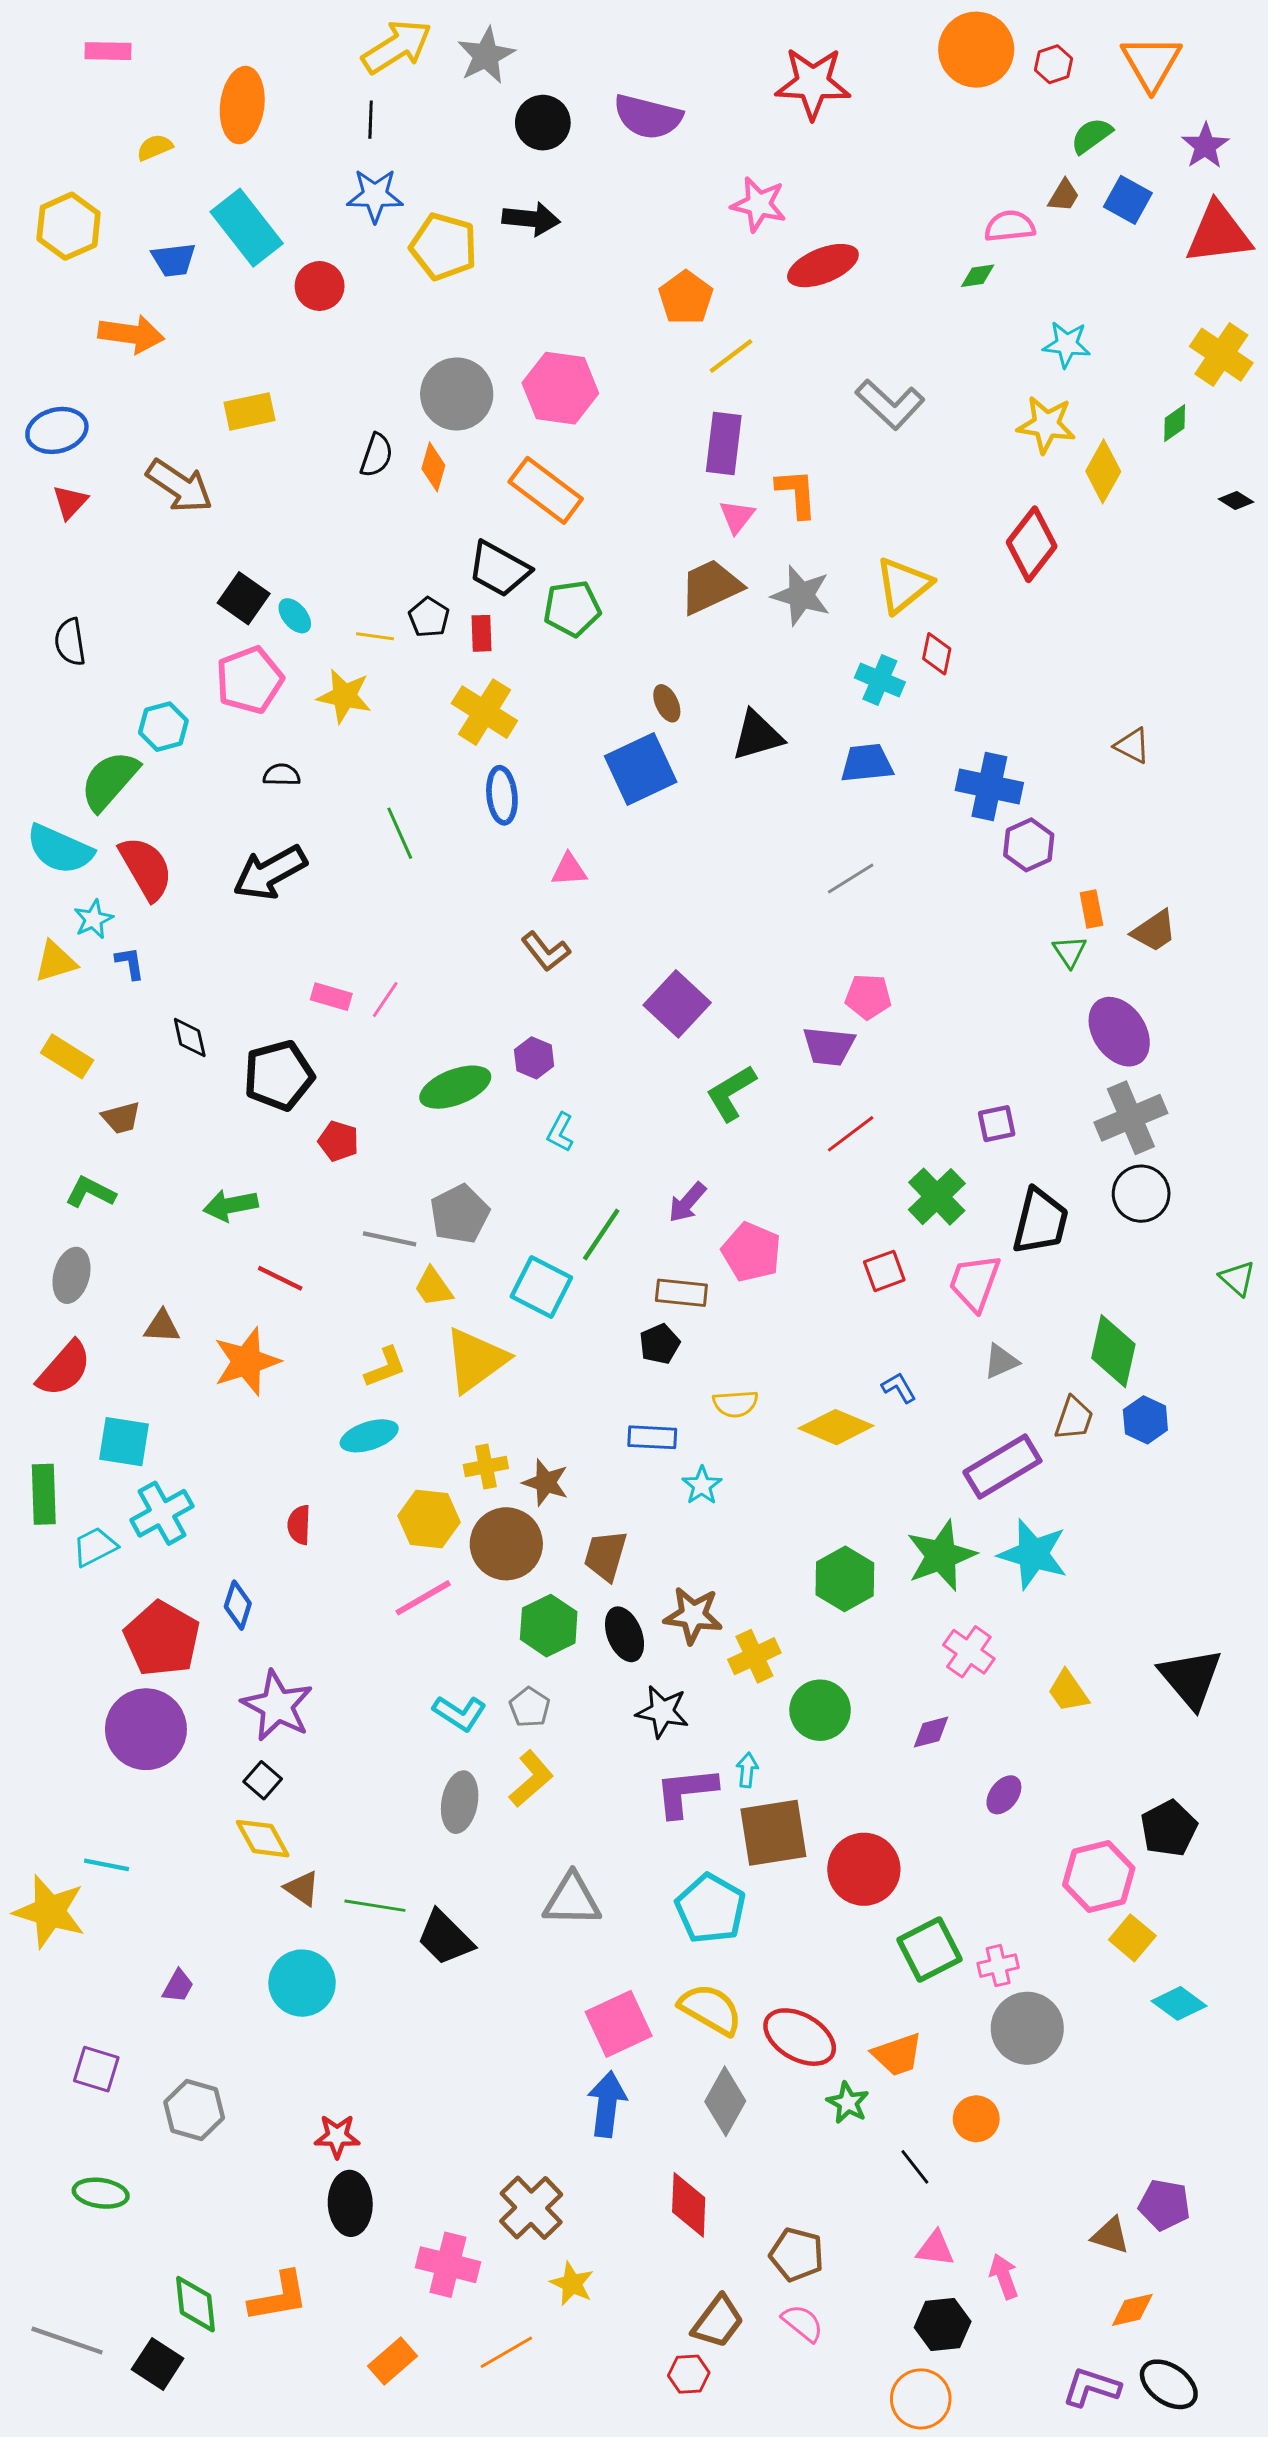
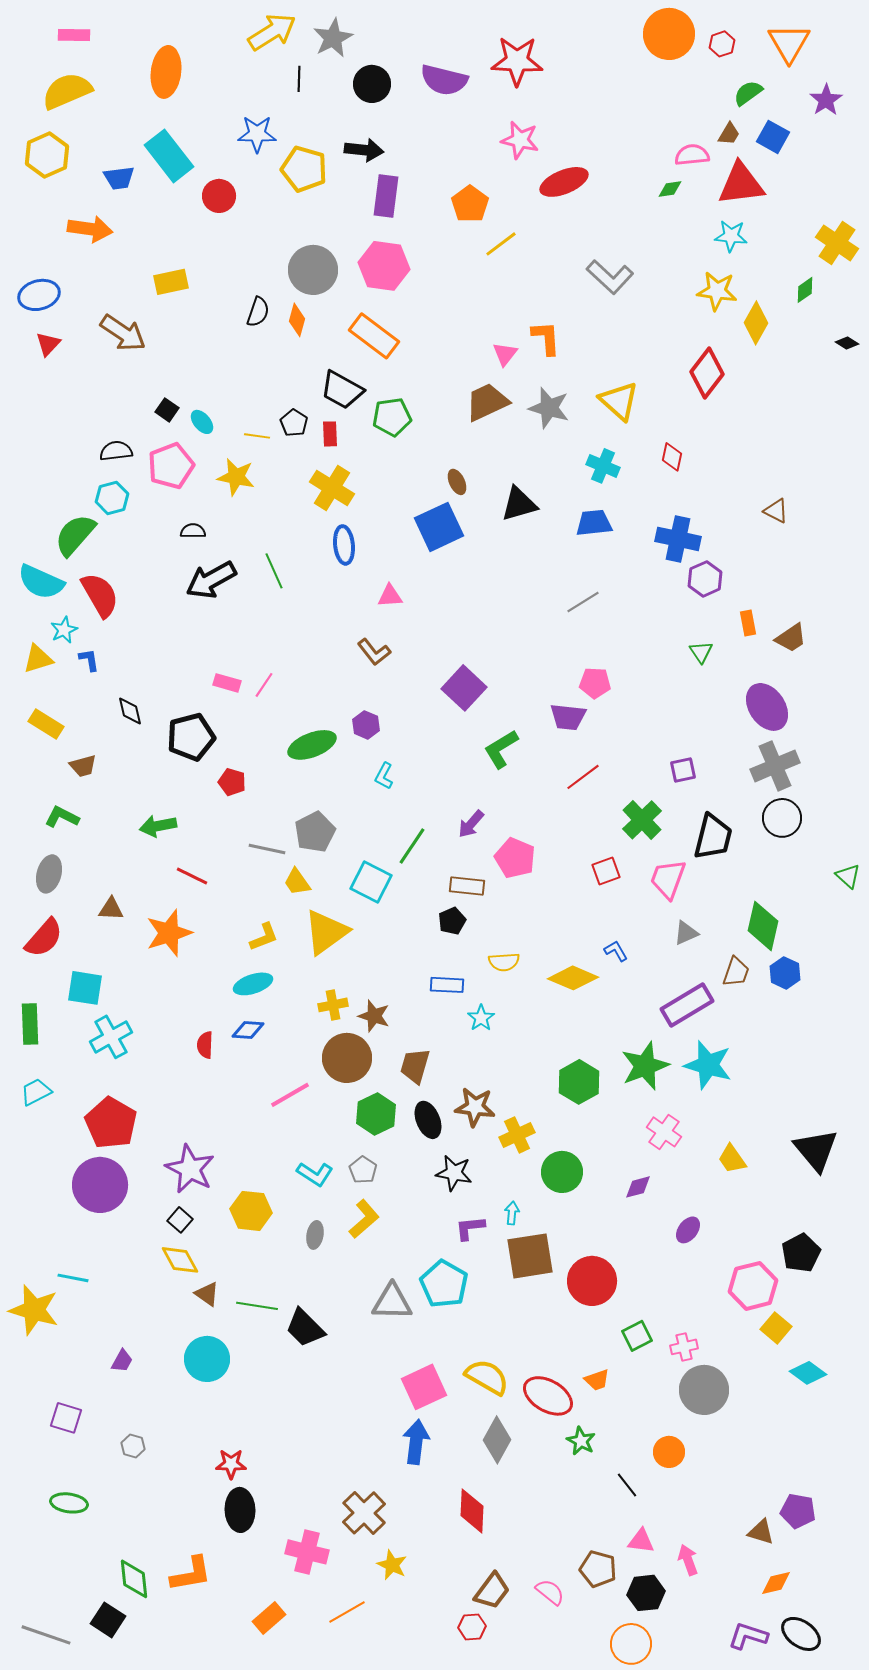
red star: (813, 83) -> (517, 61), moved
black line: (371, 120) -> (299, 79), moved
yellow semicircle: (155, 147) -> (67, 91), moved, size x2.0
red triangle: (1218, 233) -> (741, 184), moved
purple rectangle: (724, 444) -> (386, 196), moved
yellow triangle: (903, 585) -> (619, 401), turned -39
black square: (244, 598) -> (167, 410), size x0.7
black semicircle: (70, 642) -> (116, 451), moved, turned 92
red diamond: (937, 654) -> (672, 457), moved
black arrow: (270, 873) -> (211, 580), moved
green triangle: (1070, 951) -> (701, 652), moved
yellow hexagon: (429, 1519) -> (251, 1211), moved
cyan trapezoid: (95, 1547) -> (36, 1092), moved
blue diamond: (238, 1605) -> (248, 1030), moved, turned 76
purple L-shape: (686, 1792) -> (470, 1228), size x0.7
gray ellipse: (460, 1802) -> (315, 1235), size x0.7
cyan pentagon: (711, 1909) -> (444, 1284), moved
green square: (929, 1949) -> (637, 1336), size x0.7
orange trapezoid: (897, 2055) -> (597, 1380), moved, size x0.7
gray hexagon: (194, 2110) -> (133, 1446), size x0.6
brown pentagon: (797, 2254) -> (598, 1569), moved
gray line: (67, 2341) -> (46, 1635), moved

